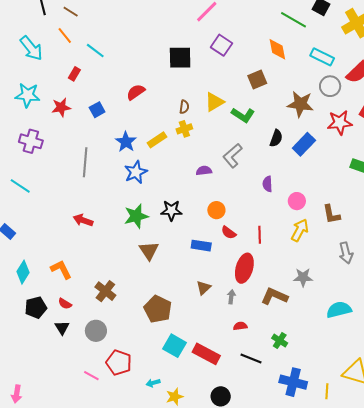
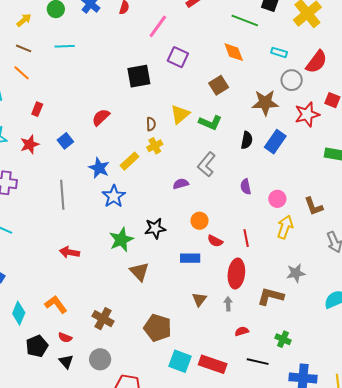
cyan line: (95, 51) -> (65, 46), moved, turned -30
cyan rectangle: (322, 57) -> (279, 52), size x0.7

